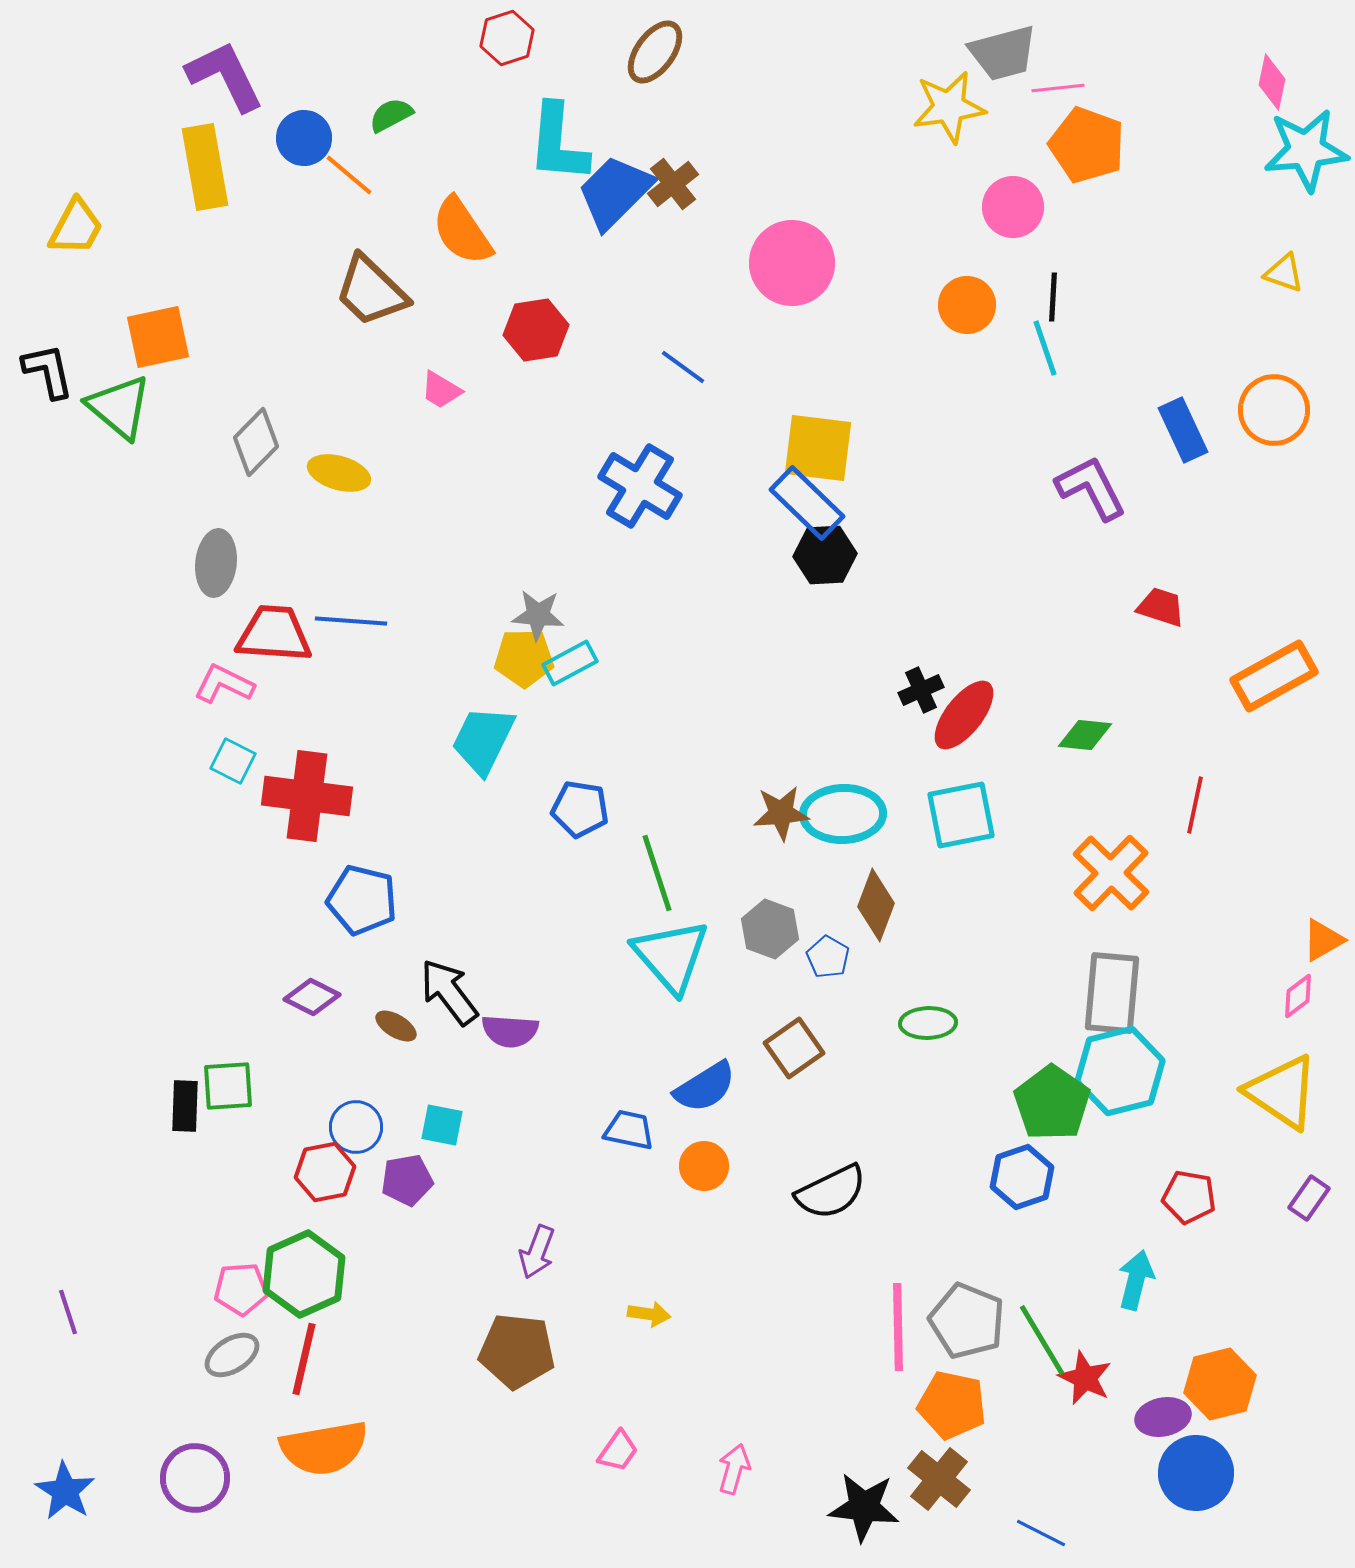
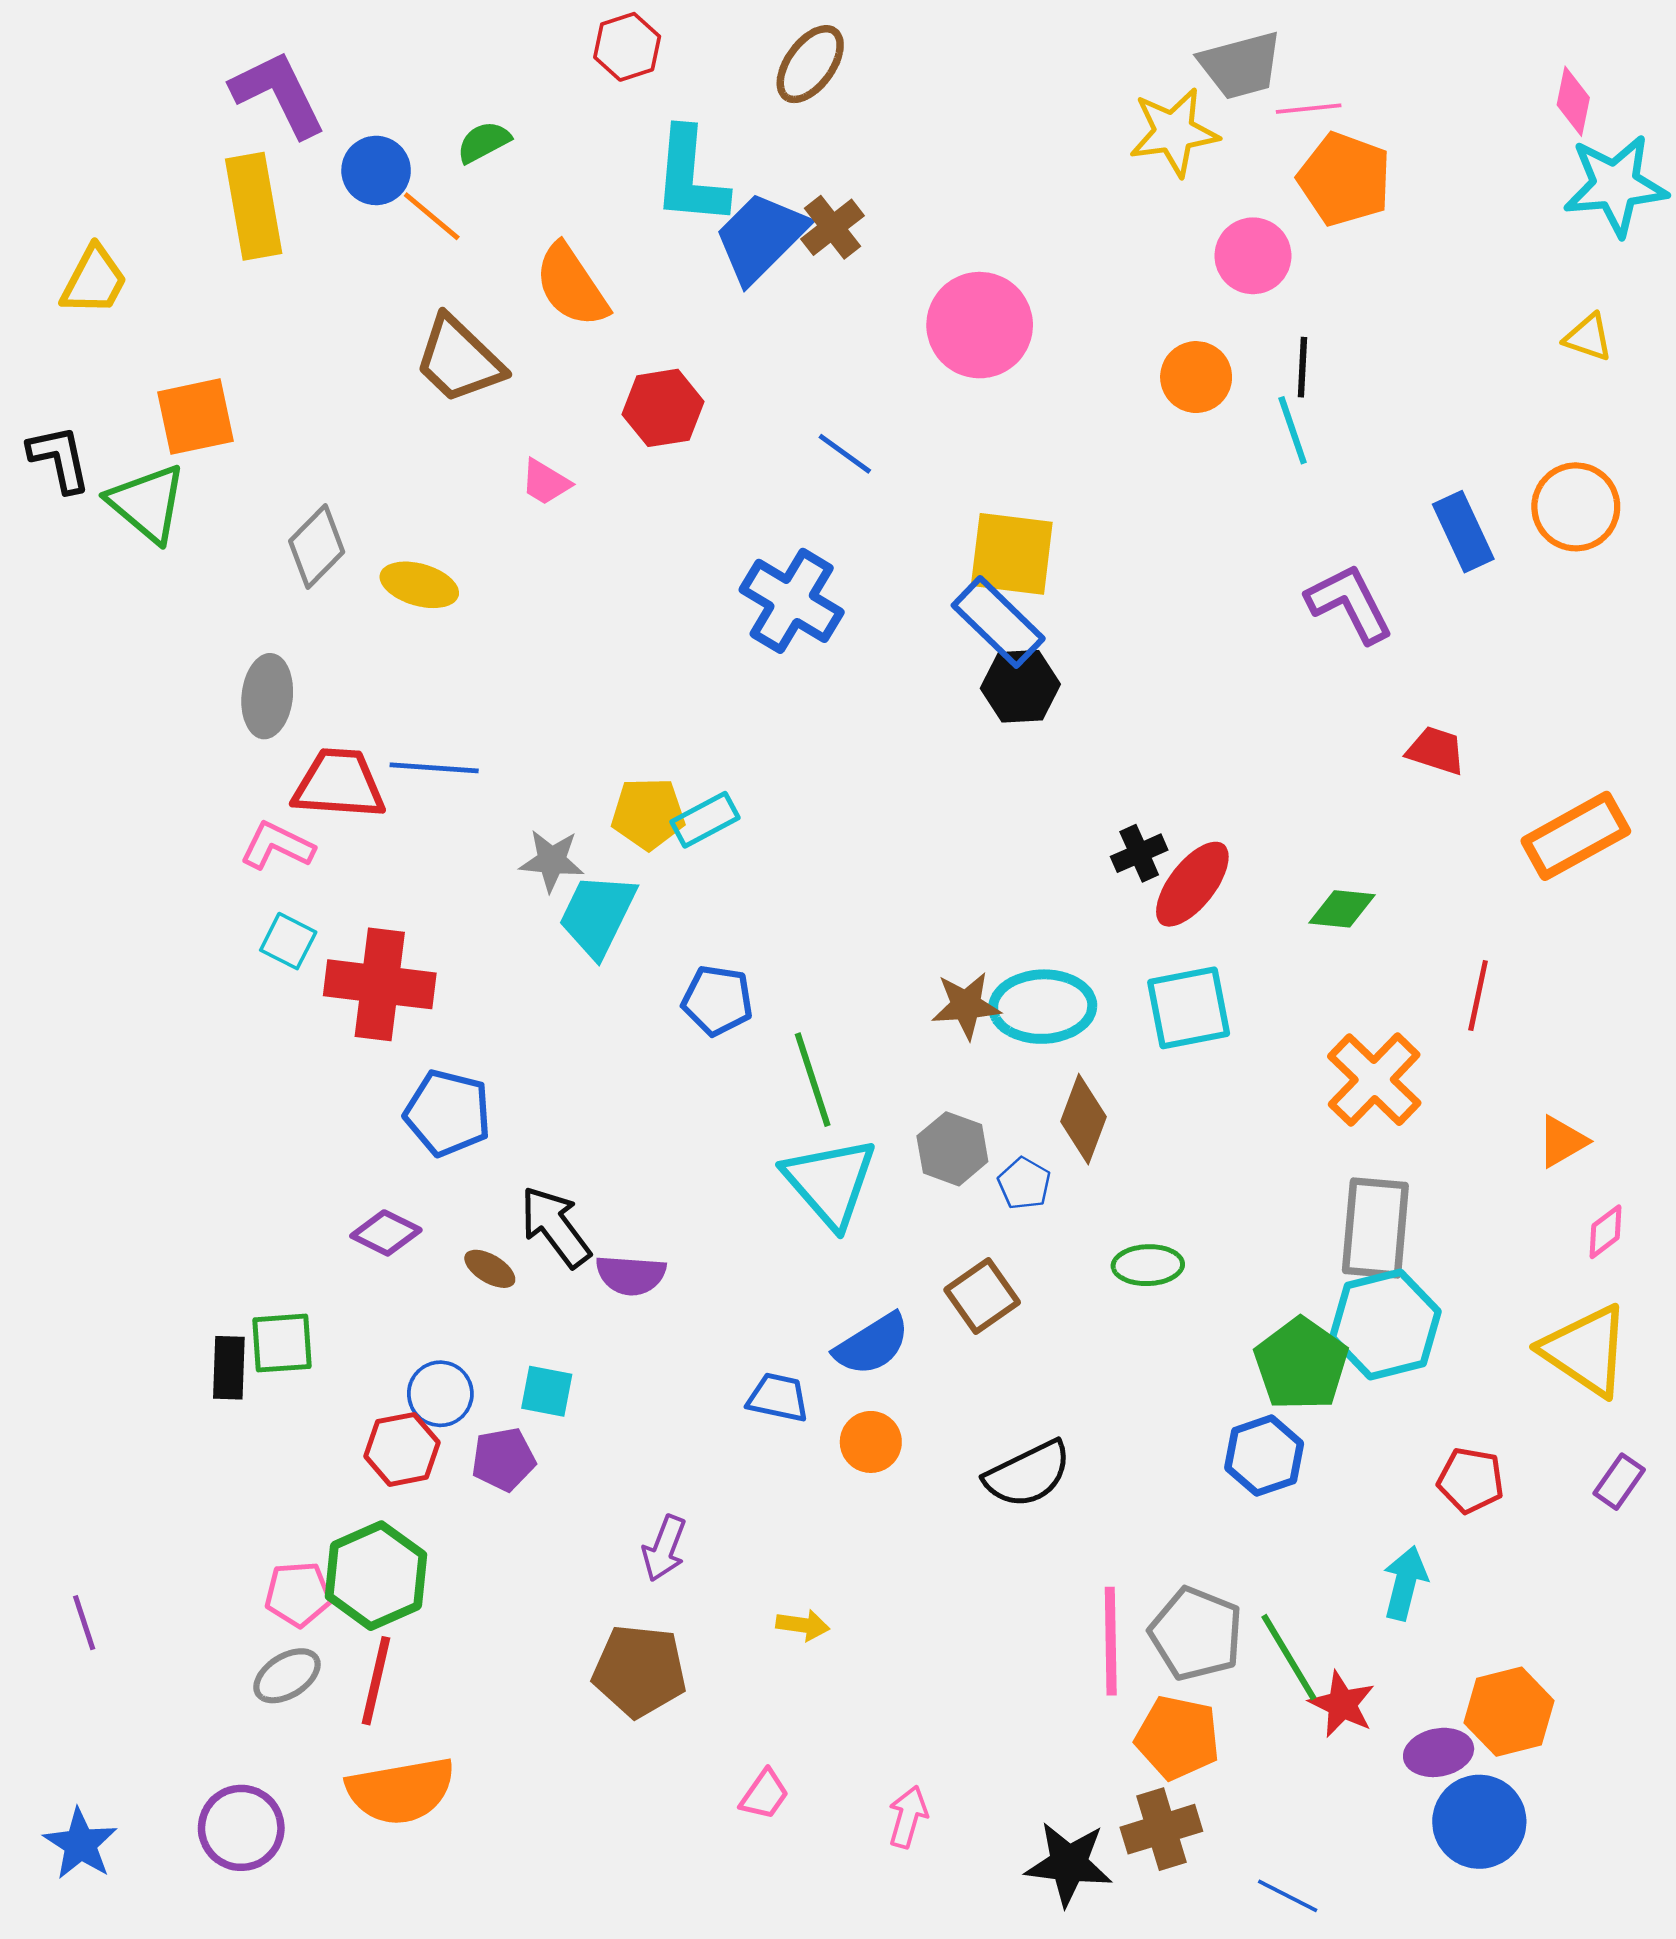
gray star: (538, 615) -> (552, 861), moved
orange triangle: (1323, 940) -> (1562, 1141), moved
brown cross: (939, 1479) -> (1161, 1829), turned 34

